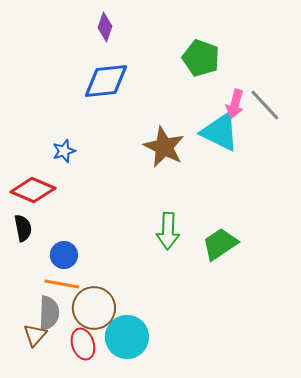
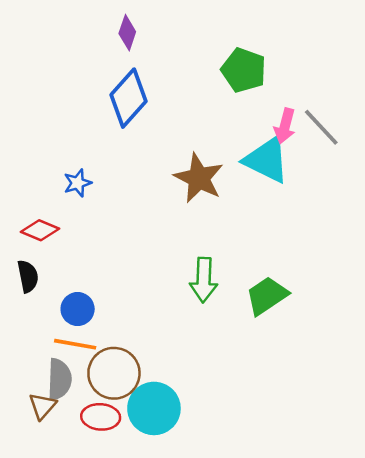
blue diamond: (106, 81) -> (129, 98), turned -42
red diamond: (33, 190) -> (40, 230), size x0.7
red ellipse: (83, 344) -> (101, 417), turned -68

